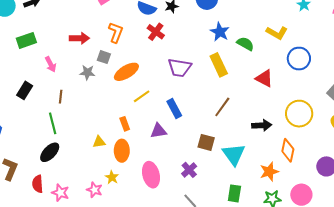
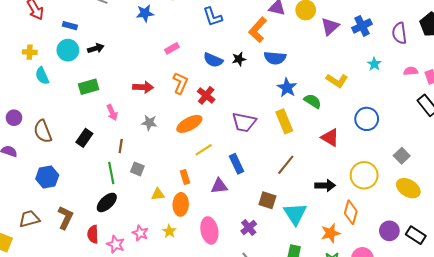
red cross: (156, 32) -> (206, 95), moved
yellow L-shape: (277, 33) -> (337, 80), moved
gray square: (104, 57) -> (137, 169), moved
pink star: (94, 190) -> (140, 233), moved

